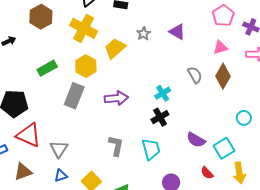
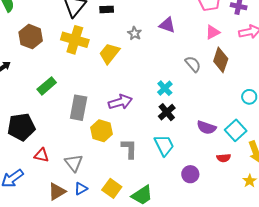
yellow hexagon: (86, 66) -> (101, 131), moved
red triangle: (29, 135) -> (41, 155), size x0.6
brown triangle: (23, 172) -> (57, 192), moved
red semicircle: (207, 173) -> (224, 158), turned -40

